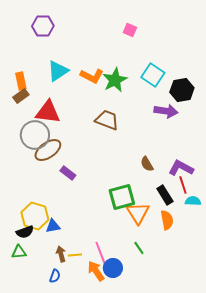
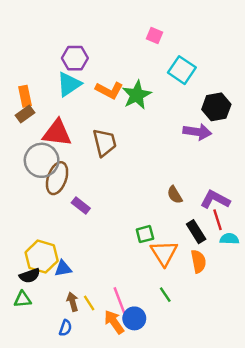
purple hexagon: (43, 26) -> (75, 58), moved
cyan square: (153, 75) -> (182, 70), moved
brown trapezoid: (107, 120) -> (105, 143), moved, turned 55
brown ellipse: (48, 150) -> (57, 178), turned -36
green square: (122, 197) -> (145, 234), size x0.6
yellow line: (75, 255) -> (89, 303), turned 64

